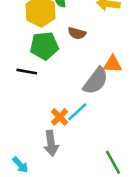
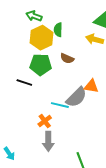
cyan line: (77, 112) -> (60, 105), moved, turned 48
gray arrow: (51, 143) -> (48, 141), moved

